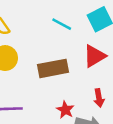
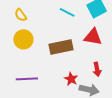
red triangle: (94, 56) -> (93, 37), turned 42

